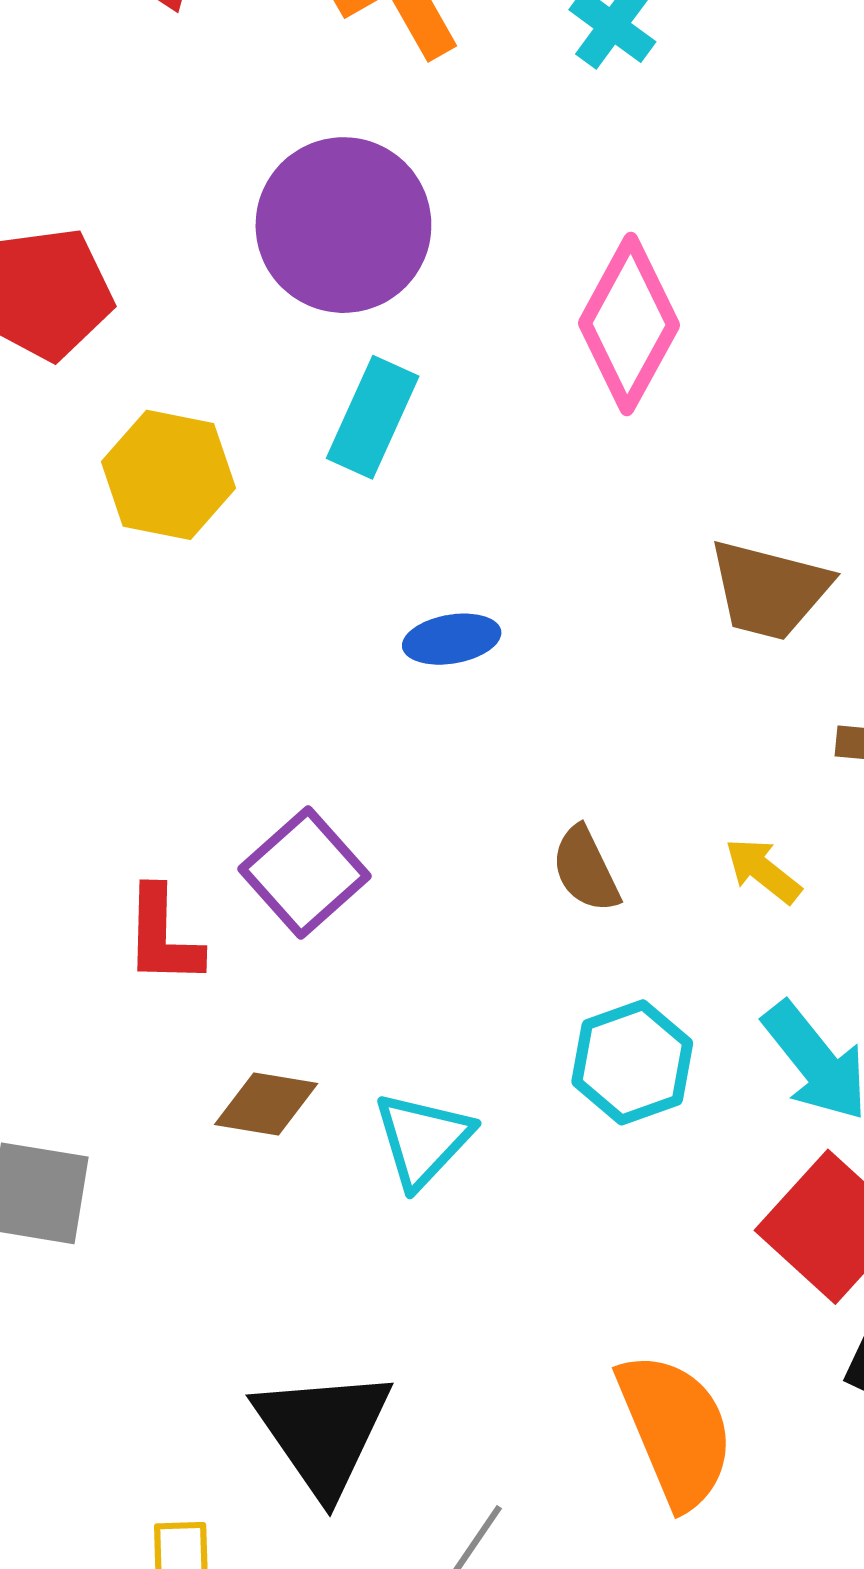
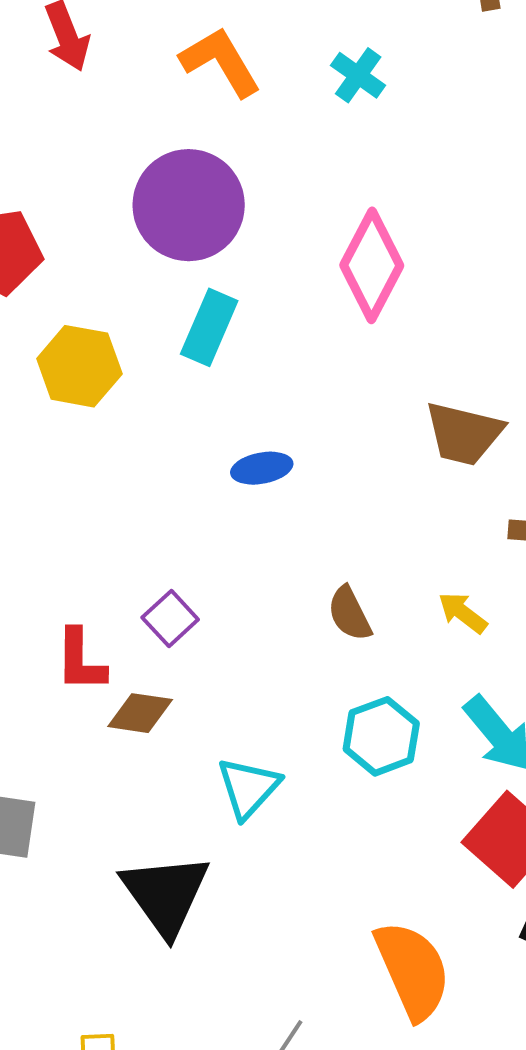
purple square: (304, 873) -> (170, 619), size x0.7
brown diamond: (266, 1104) -> (140, 713), moved
black triangle: (323, 1432) -> (165, 894), moved

